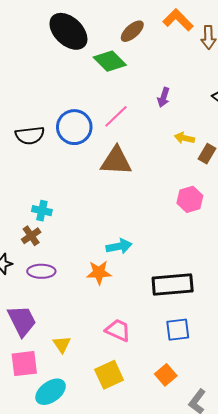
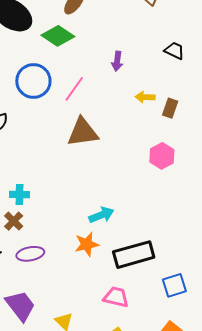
blue circle: (74, 127) -> (33, 81), moved
black rectangle: (173, 285) -> (134, 255), moved

